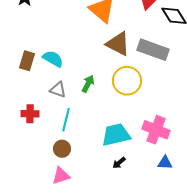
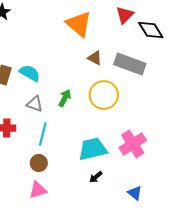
brown triangle: (118, 44) -> (95, 58), size x0.6
pink cross: (156, 130) -> (133, 144), turned 36
blue triangle: (165, 163) -> (135, 193), moved, turned 35

